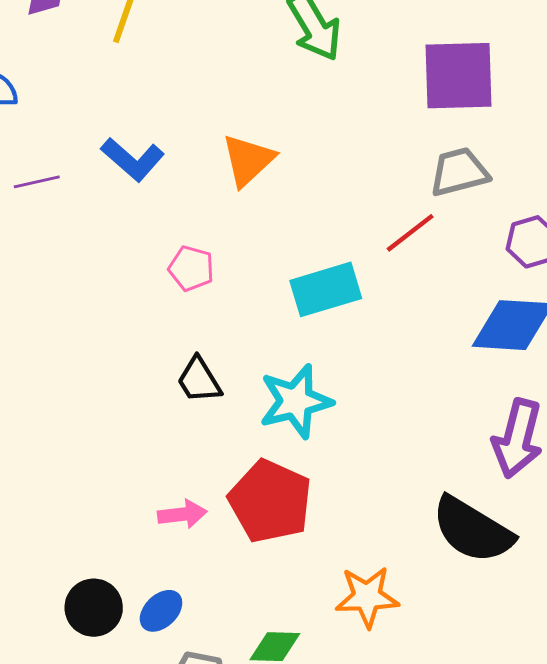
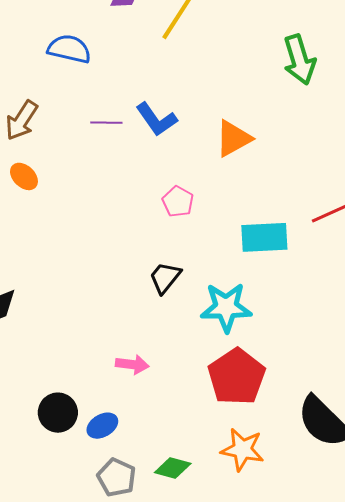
purple line: (37, 182) -> (106, 123), moved
black trapezoid: (199, 380) -> (165, 277), turned 57
red pentagon: (270, 501) -> (237, 377), moved

